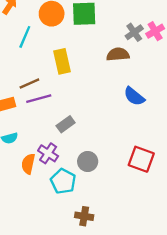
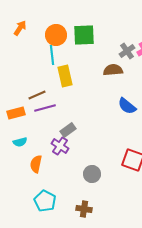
cyan line: (25, 37) -> (52, 55), moved, turned -30
purple cross: (48, 153) -> (60, 146), moved
gray circle: (88, 161) -> (92, 174), moved
cyan pentagon: (63, 181) -> (45, 201), moved

